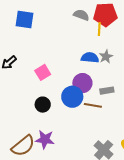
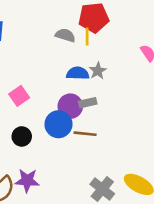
gray semicircle: (81, 15) -> (65, 35), moved
gray rectangle: (107, 91) -> (88, 103), moved

